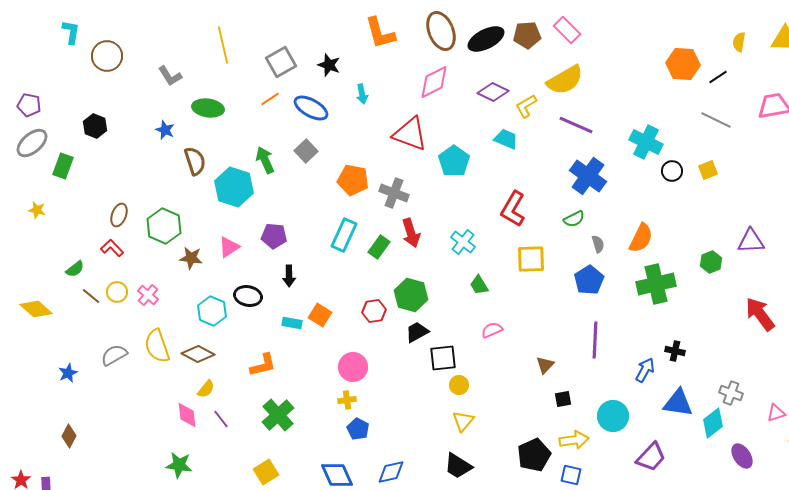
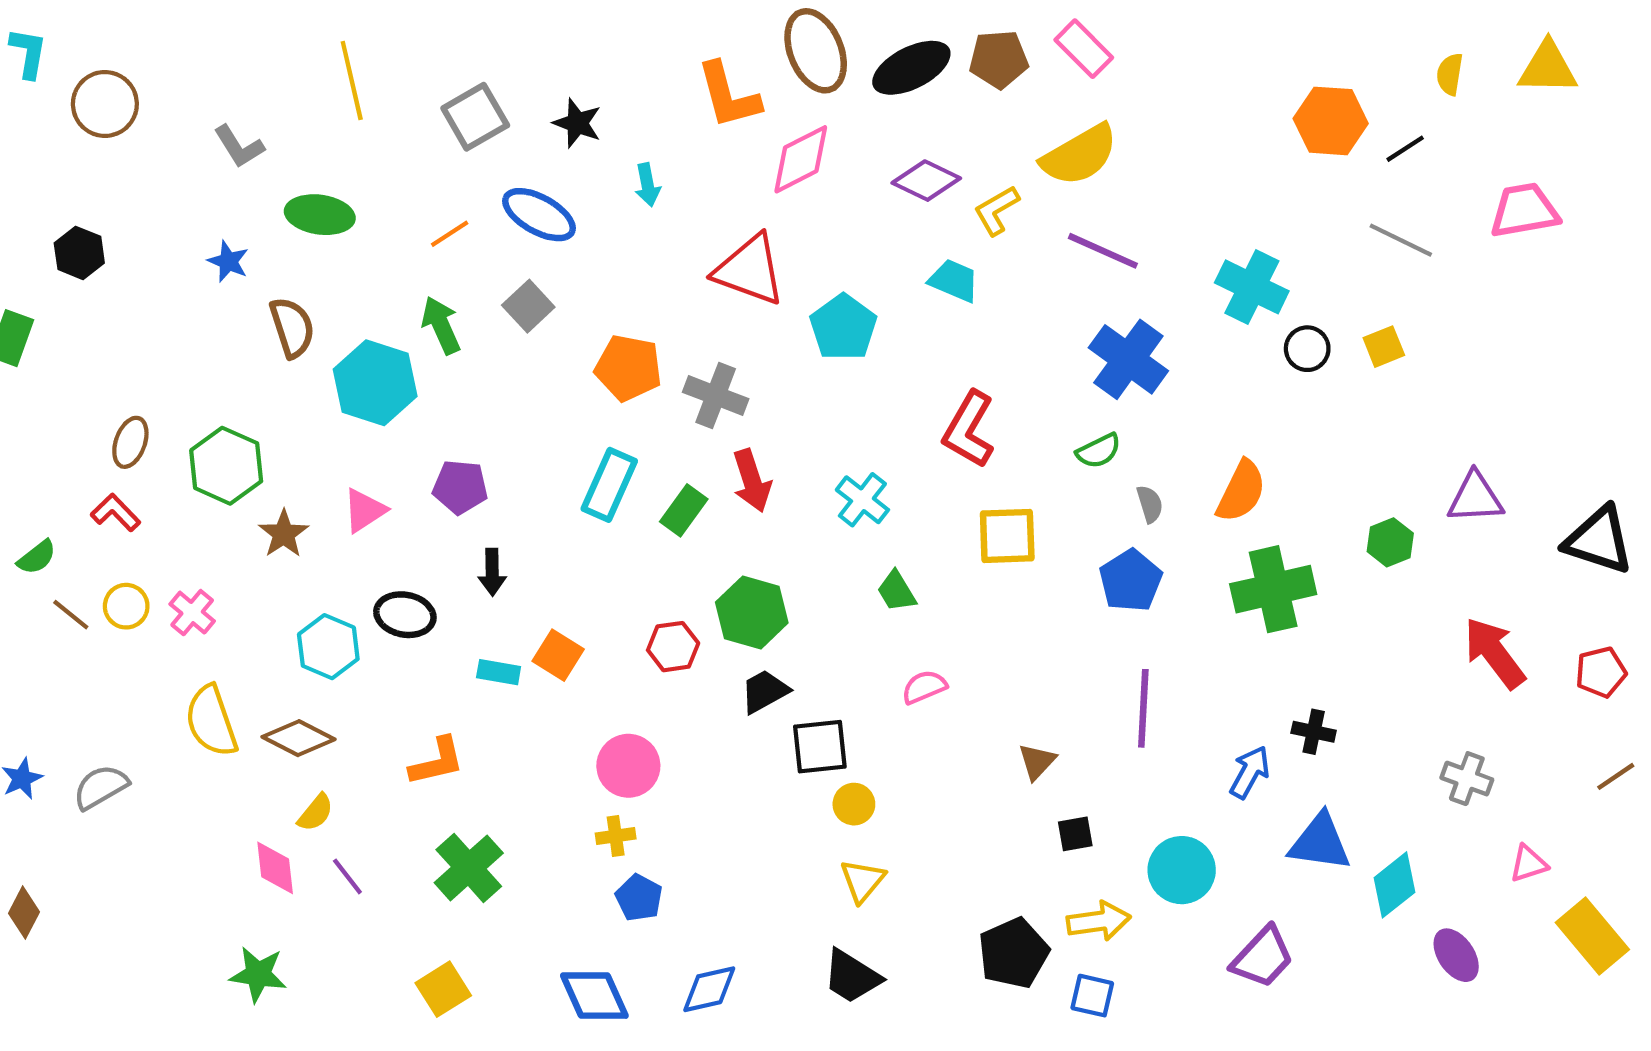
orange L-shape: (380, 33) -> (728, 95), moved
orange line: (270, 99) -> (450, 234), moved
brown star: (191, 258) -> (284, 534), turned 30
gray semicircle: (114, 355) -> (101, 787), moved
gray cross: (731, 393) -> (1467, 779), moved

